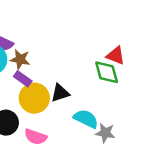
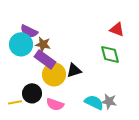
red triangle: (116, 55) -> (117, 29), moved
purple rectangle: (23, 79) -> (45, 59), size x1.5
cyan semicircle: (86, 119) -> (94, 102), moved

